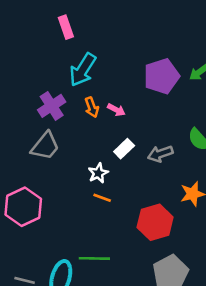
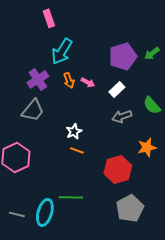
white rectangle: (124, 149) -> (117, 89), moved

